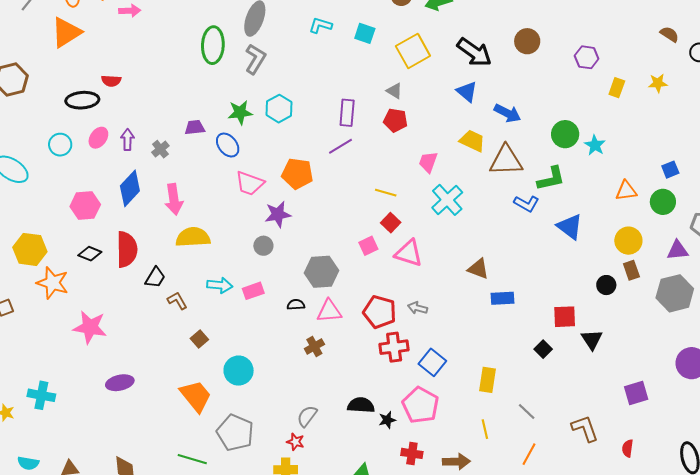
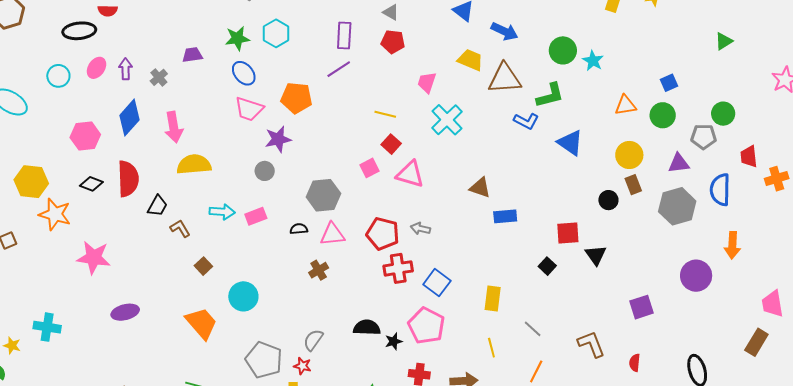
blue ellipse: (228, 145) -> (244, 73), moved
gray pentagon: (235, 433) -> (264, 360), moved

